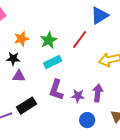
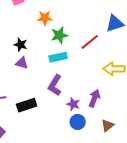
orange star: (21, 39) -> (45, 18), moved
purple star: (78, 96) -> (73, 104), moved
black rectangle: (27, 106) -> (27, 105), moved

